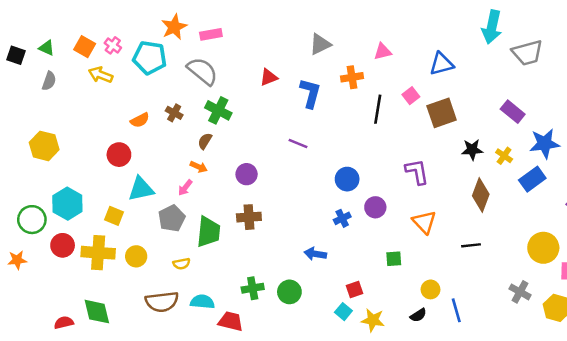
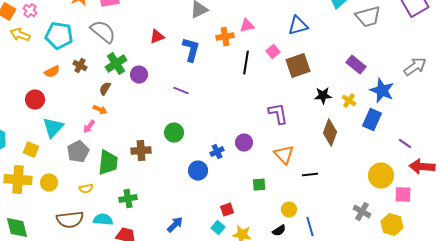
pink triangle: (383, 52) -> (247, 26), moved
cyan pentagon: (150, 58) -> (59, 36), moved
green cross: (218, 110) -> (116, 64), turned 30
blue star: (545, 144) -> (382, 91), turned 30
purple circle: (247, 174) -> (139, 75), moved
blue circle: (347, 179) -> (198, 171), moved
blue rectangle: (532, 179) -> (372, 120), turned -30
cyan triangle: (141, 189) -> (53, 128), turned -35
black line: (471, 245) -> (310, 175), moved
blue arrow: (315, 254) -> (175, 225), moved, turned 126
green cross: (253, 288) -> (128, 199), moved
green circle: (289, 292) -> (174, 133), moved

